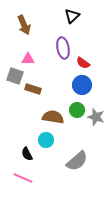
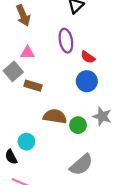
gray square: (15, 76) -> (13, 71), turned 30
green circle: (77, 110) -> (78, 125), moved
cyan circle: (46, 140) -> (26, 142), moved
black semicircle: (27, 154) -> (11, 157), moved

